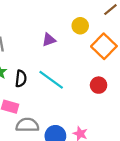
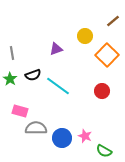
black semicircle: (21, 79) -> (33, 75), moved, turned 63

